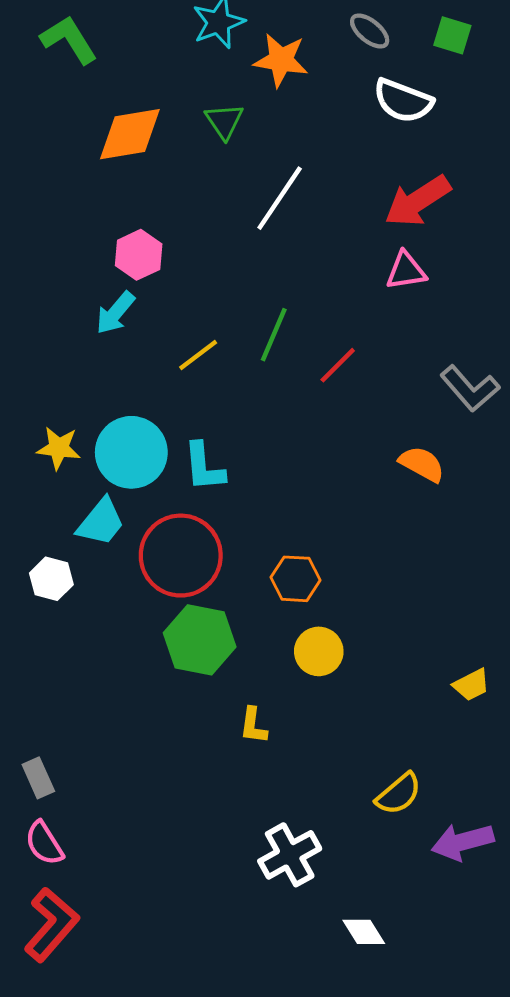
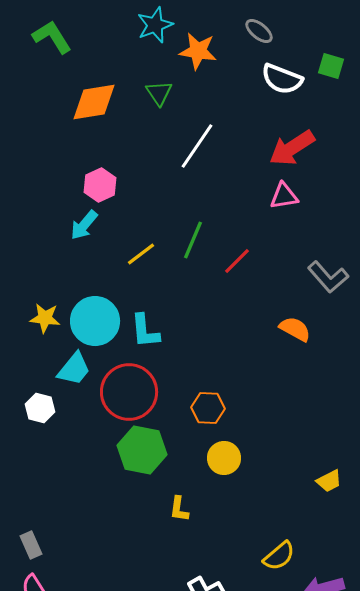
green square: (452, 35) -> (331, 66), moved

